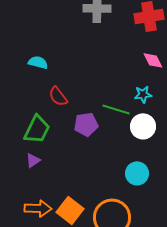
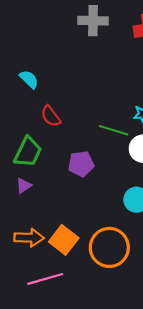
cyan semicircle: (38, 62) -> (29, 79), turned 30
purple pentagon: (86, 124) -> (81, 164), moved

